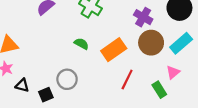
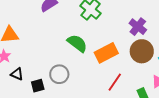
green semicircle: (81, 44) -> (77, 43), size x1.5

